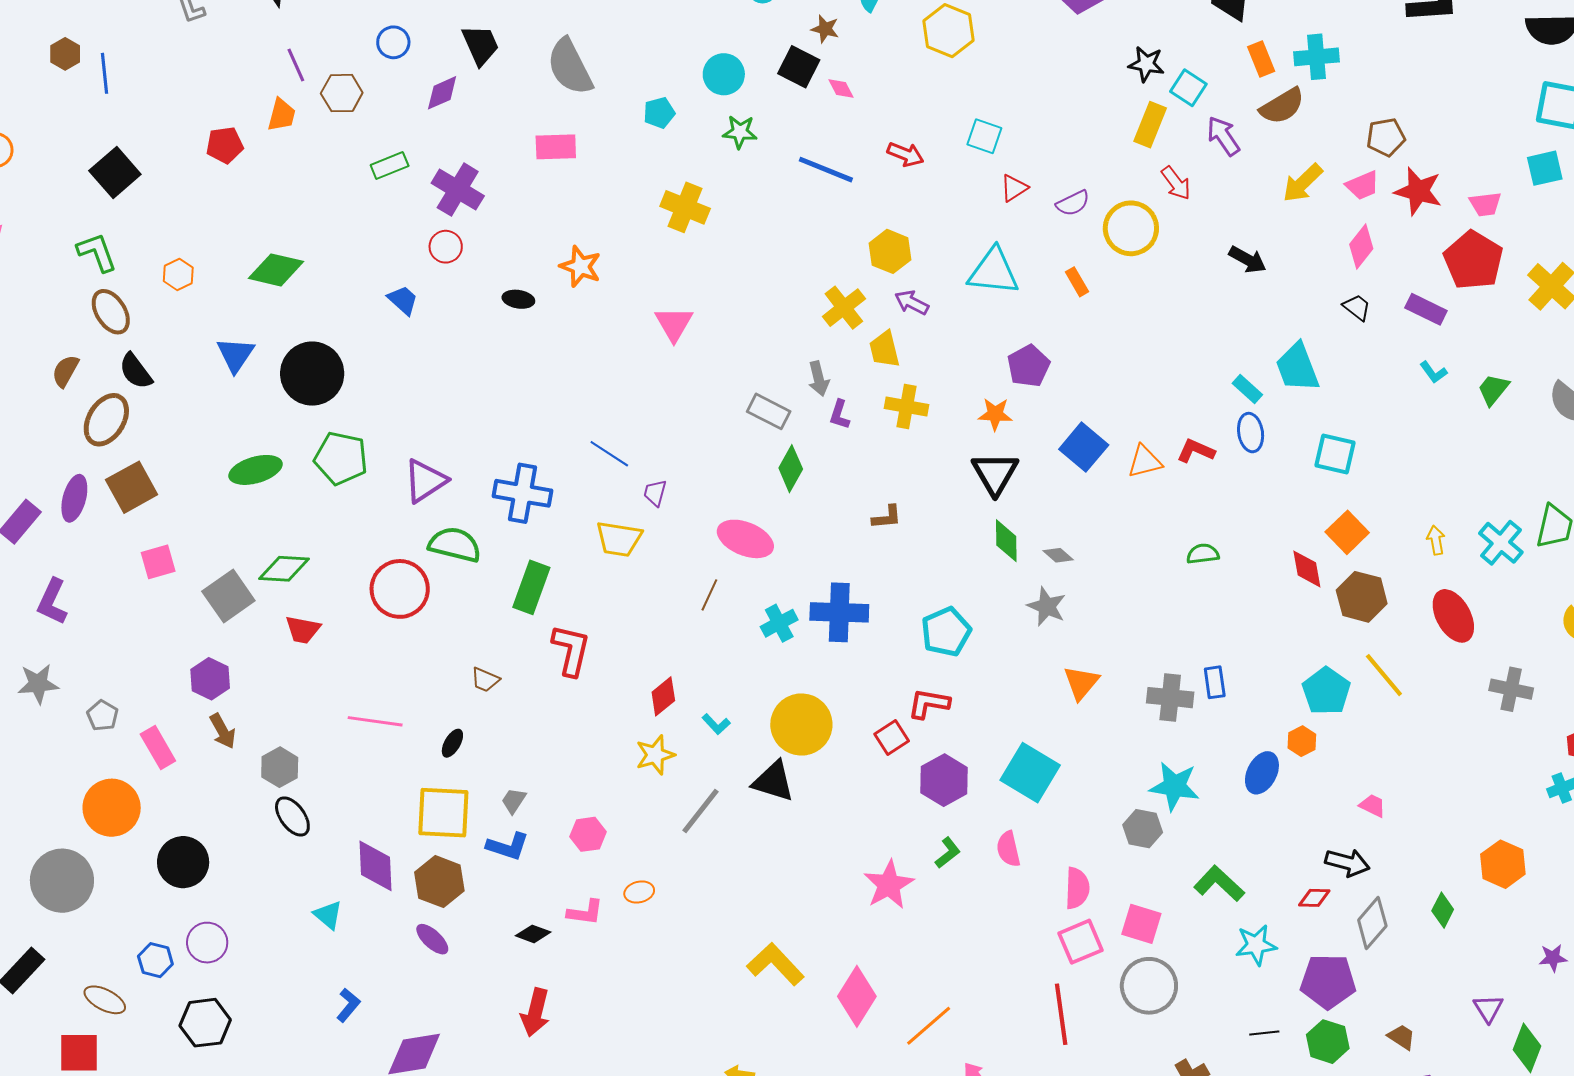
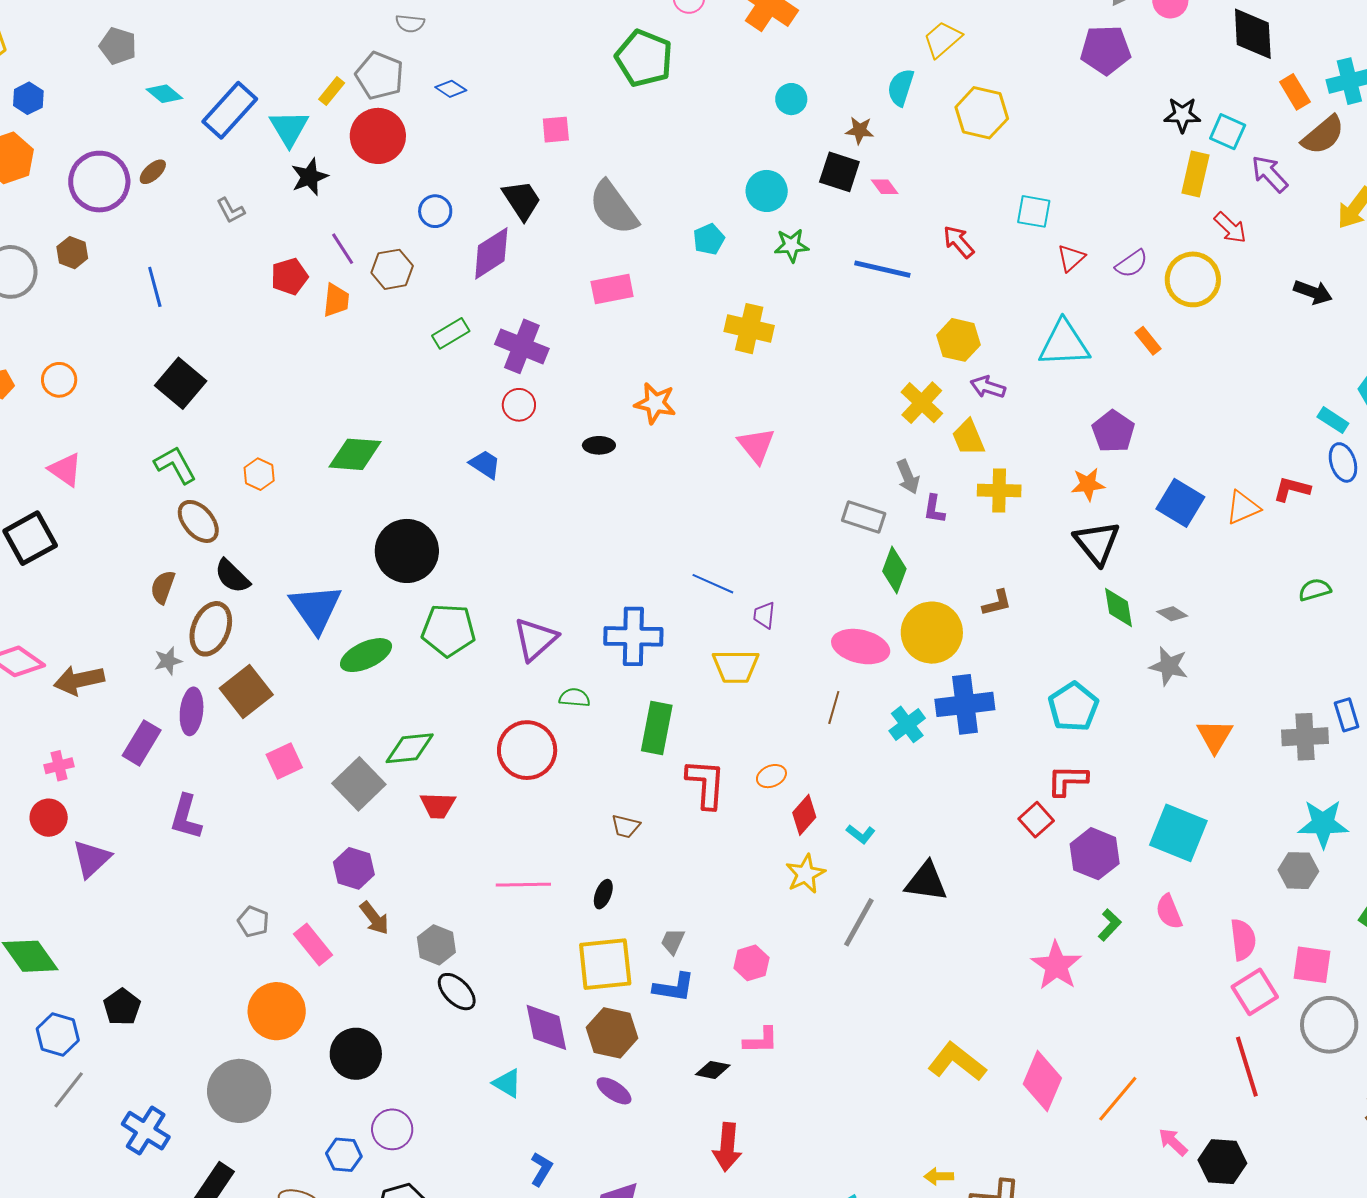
brown hexagon: (65, 54) -> (72, 253), moved
purple diamond: (442, 93) -> (491, 253), size x1.4
red pentagon: (225, 145) -> (289, 276), moved
red arrow: (905, 154) -> (959, 242), turned -144
blue triangle: (235, 355) -> (316, 608), moved, size x1.4
green semicircle: (455, 545) -> (574, 698), size x0.6
gray star: (38, 684) -> (168, 661), moved, size x0.7
yellow circle: (801, 724) -> (932, 633), moved
orange ellipse: (639, 892) -> (771, 776), moved

